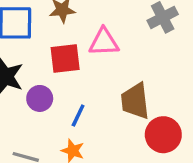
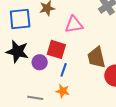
red square: (65, 58) -> (56, 49), moved, turned 30

